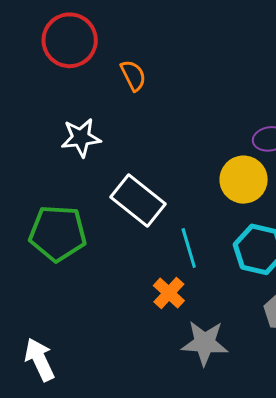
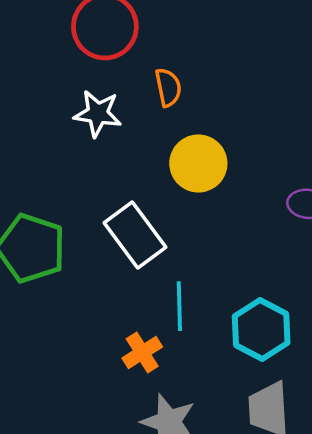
white star: (81, 138) -> (98, 114), moved
yellow circle: (244, 180) -> (198, 163), moved

